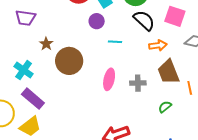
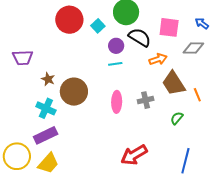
purple circle: (97, 21) -> (116, 46), moved
cyan cross: (24, 70) -> (46, 108), moved
purple rectangle: (33, 99) -> (46, 135), turned -55

